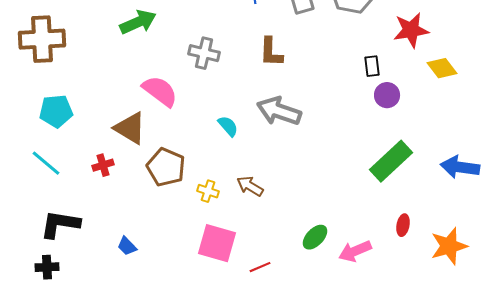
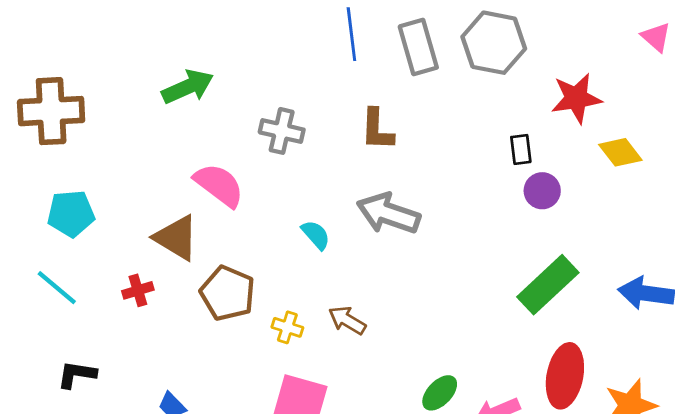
black L-shape: (60, 224) -> (77, 374), size x0.7
red ellipse: (403, 225) -> (565, 376), size x2.0

